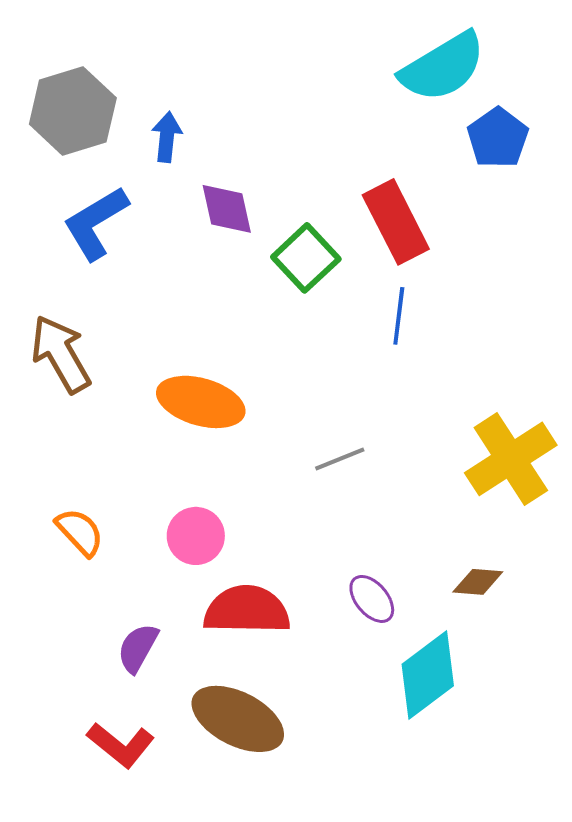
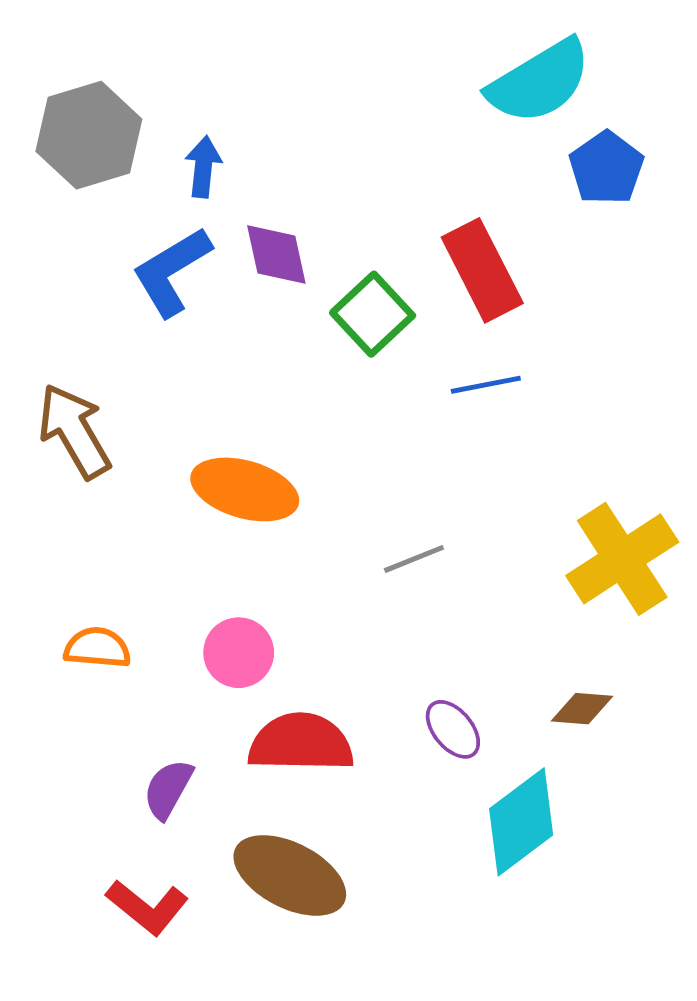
blue L-shape: (96, 223) -> (172, 272), moved
blue line: (399, 316) -> (486, 385), turned 72
orange semicircle: (80, 532) -> (97, 648), turned -42

